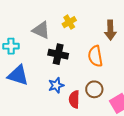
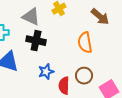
brown arrow: (110, 30) -> (100, 17), turned -48
black cross: (58, 54) -> (36, 41), moved

